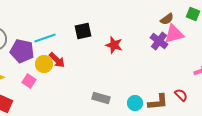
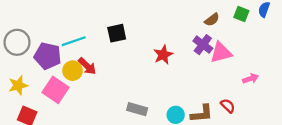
pink triangle: (174, 34) -> (221, 53), moved
red star: (114, 45) -> (163, 55), moved, turned 30
pink square: (29, 81) -> (56, 90), size x1.6

